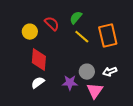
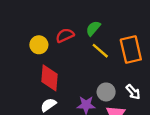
red semicircle: (52, 24) -> (65, 35), turned -70
white arrow: (110, 72) -> (133, 92), turned -112

